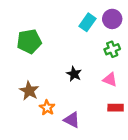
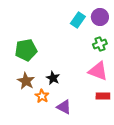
green pentagon: (29, 41) -> (26, 50), moved
black star: (74, 74) -> (53, 78), moved
pink triangle: (110, 80) -> (98, 71), size x1.5

